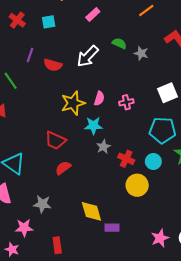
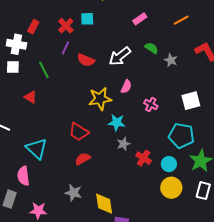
pink rectangle: (93, 15) -> (140, 19), moved
red cross: (17, 20) -> (66, 26), moved
pink semicircle: (99, 98) -> (126, 87), moved
pink cross: (126, 102) -> (151, 105), turned 32
yellow circle: (137, 185) -> (171, 188), moved
gray star: (42, 204) -> (73, 193), moved

